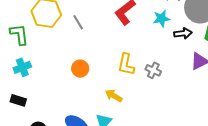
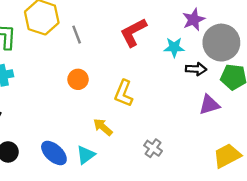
orange circle: (80, 69) -> (78, 79), moved
gray cross: (153, 70) -> (153, 148), moved

